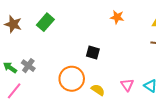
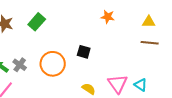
orange circle: (72, 79) -> (53, 64), moved
pink triangle: (127, 85) -> (118, 84), size x1.5

